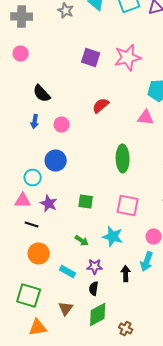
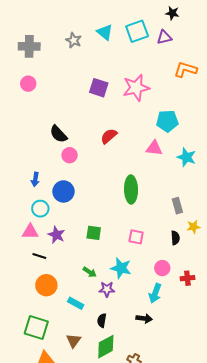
black semicircle: (42, 94) -> (58, 134), moved
blue arrow: (35, 122) -> (35, 179), moved
pink square: (128, 206) -> (136, 237), size x0.7
purple star: (95, 266) -> (107, 289), moved
black arrow: (126, 274) -> (144, 318), moved, turned 98

